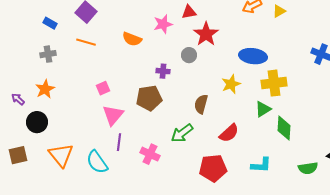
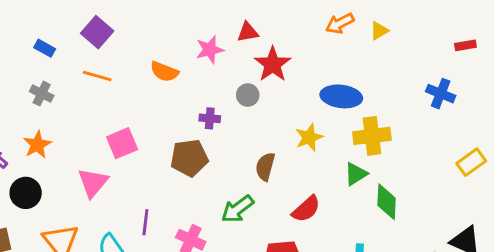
gray cross: (48, 54) -> (42, 94), turned 35
pink square: (103, 88) -> (122, 143), size x1.5
pink triangle: (113, 115) -> (93, 183), moved

